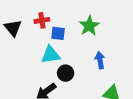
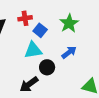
blue square: (58, 33) -> (40, 30), turned 32
blue arrow: (100, 60) -> (69, 52), moved, turned 63

